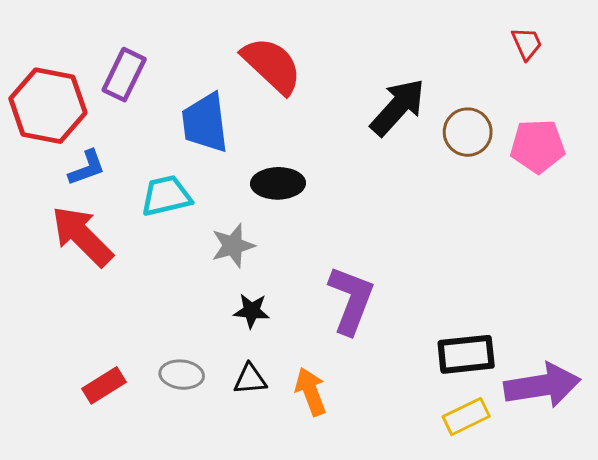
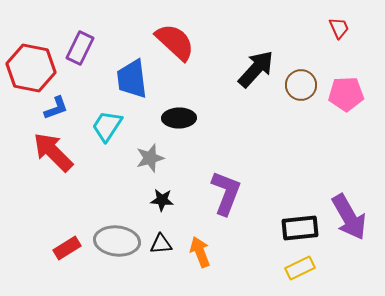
cyan trapezoid: (166, 196) -> (107, 126), turned -44
gray ellipse: (182, 375) -> (117, 241), size x1.6
purple arrow: (542, 385) -> (349, 217), moved, turned 69

